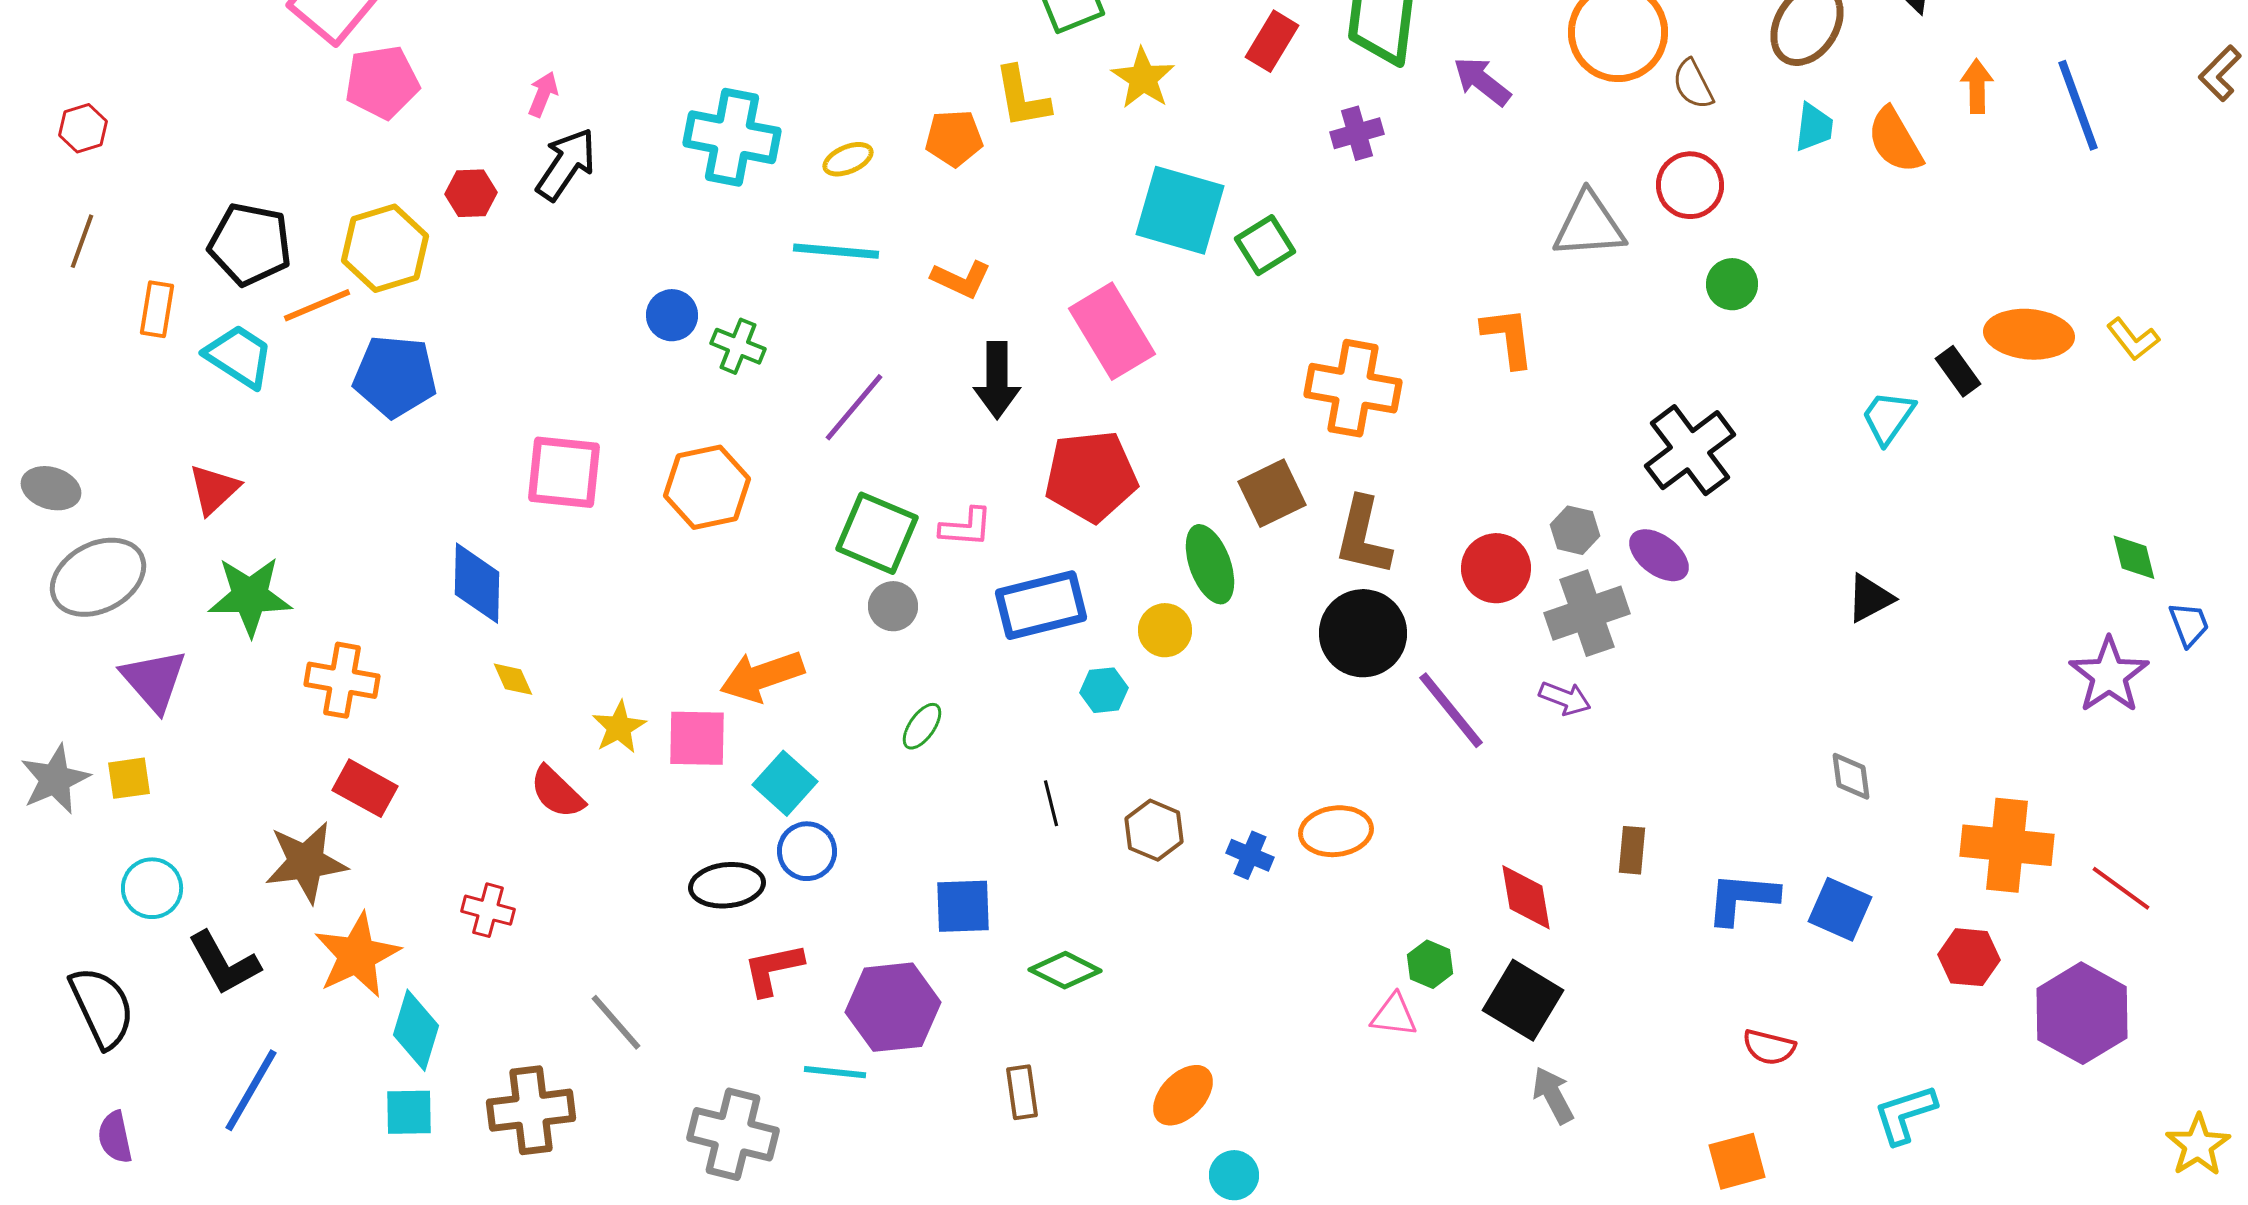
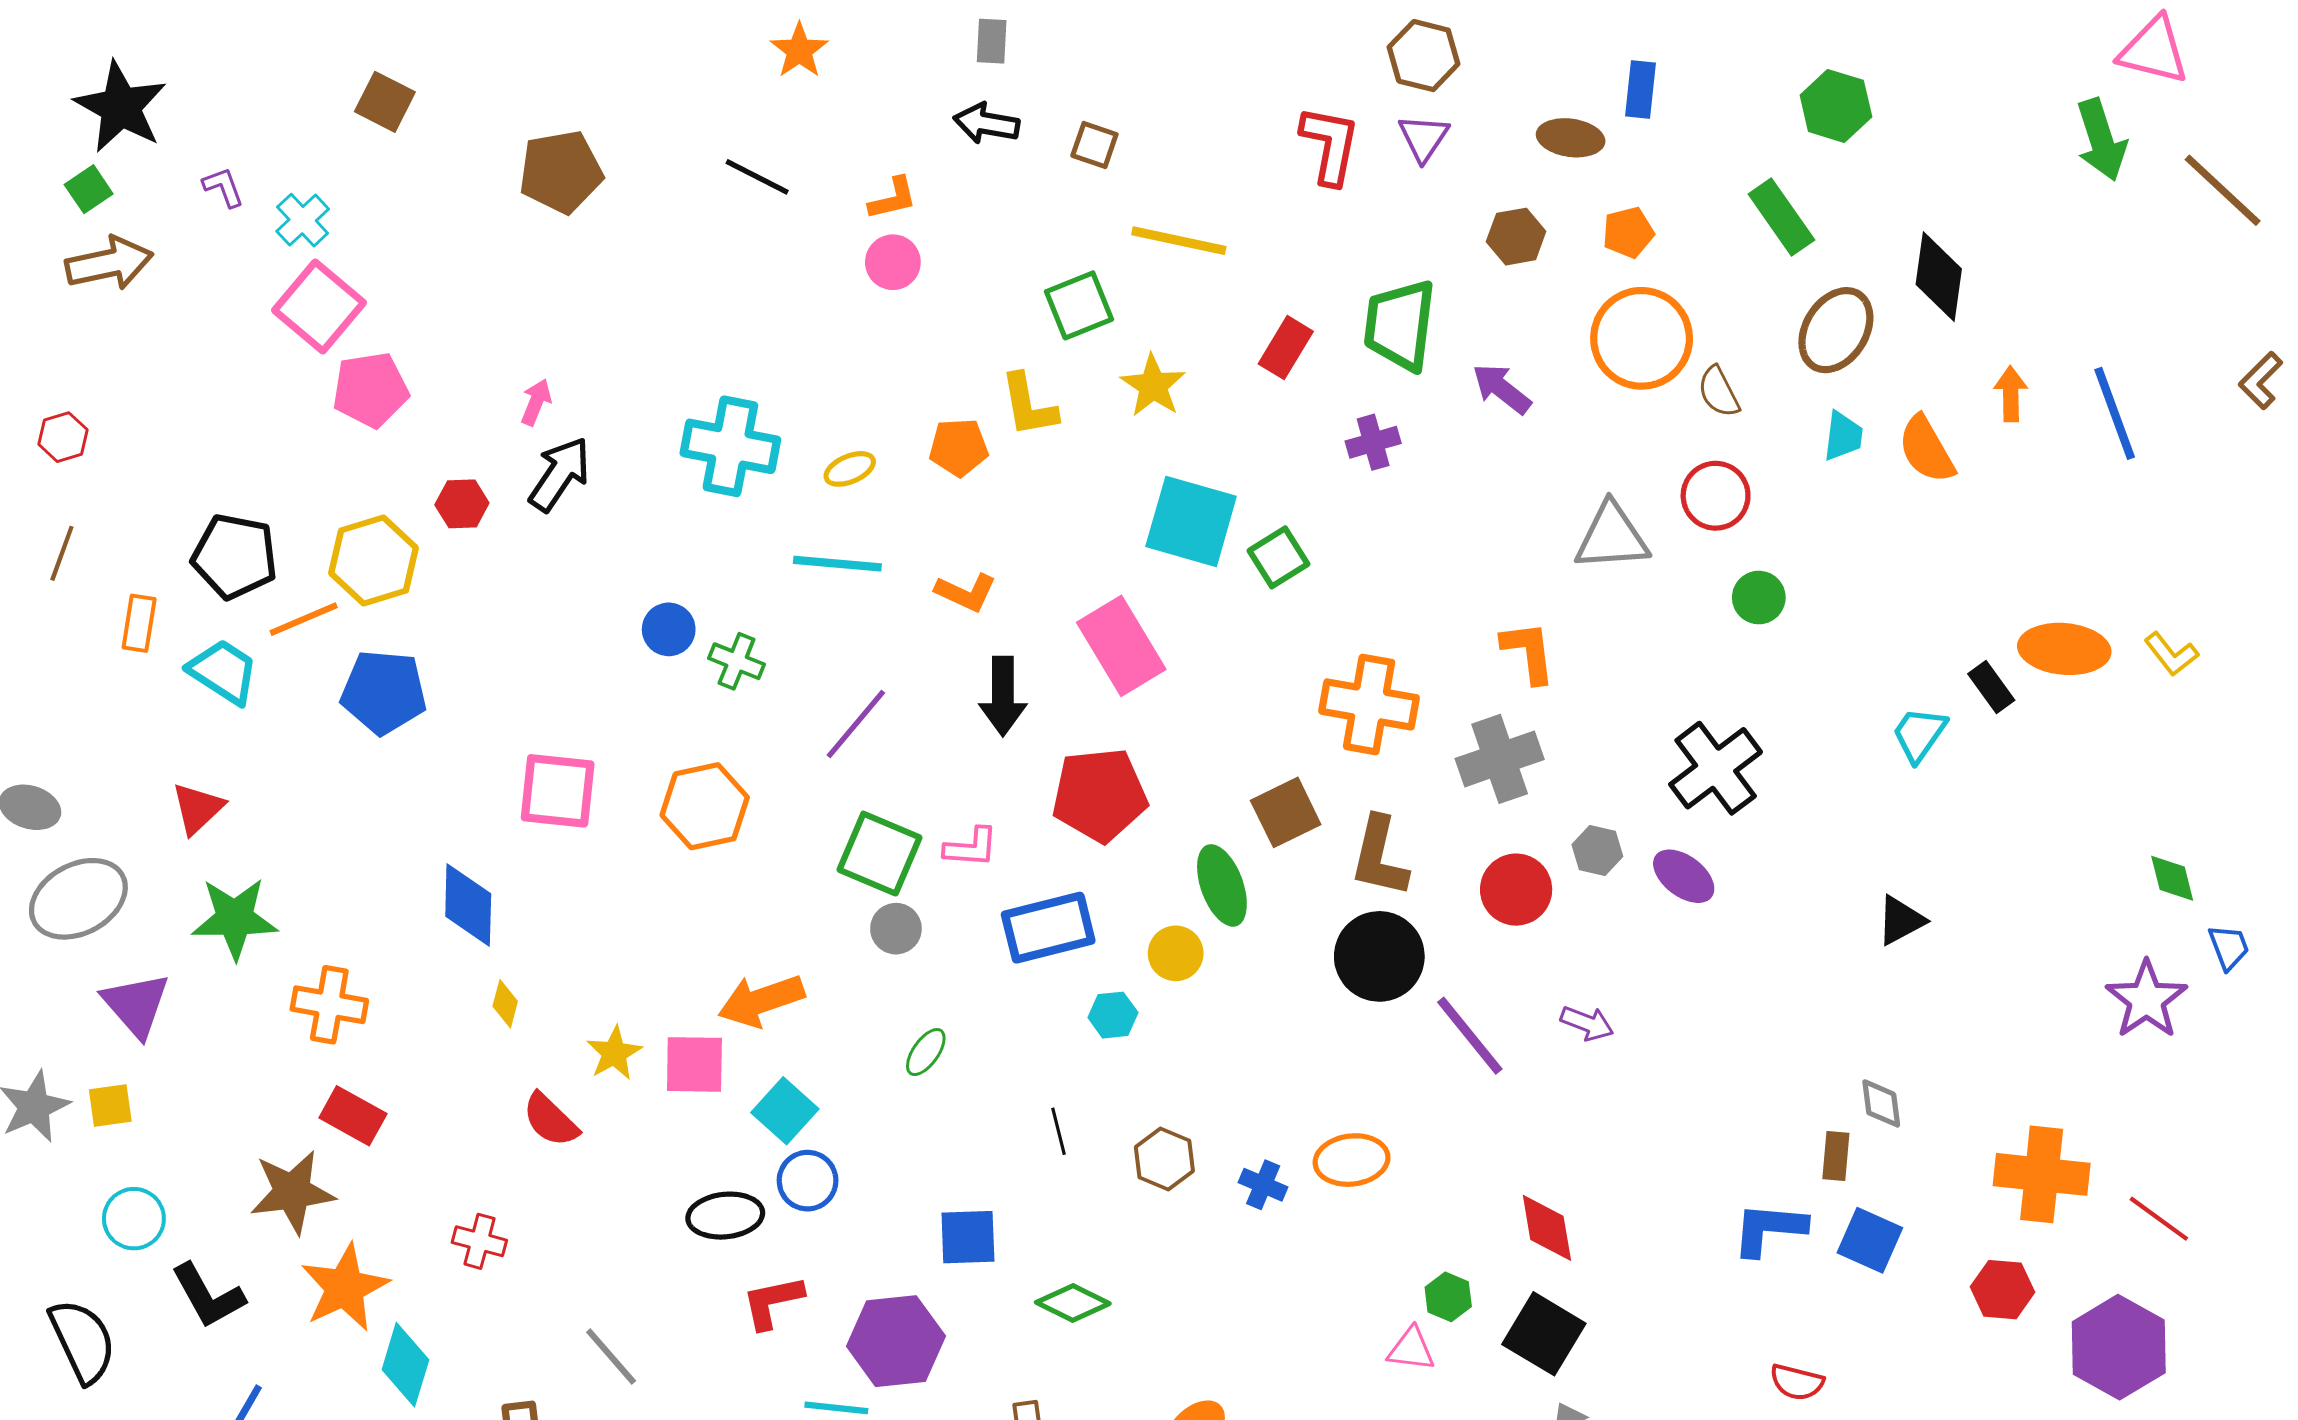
gray cross: (1587, 613) -> (1500, 759), moved
yellow diamond: (513, 679) -> (505, 1004), turned 39
brown rectangle: (1632, 850) -> (1836, 1156), moved

